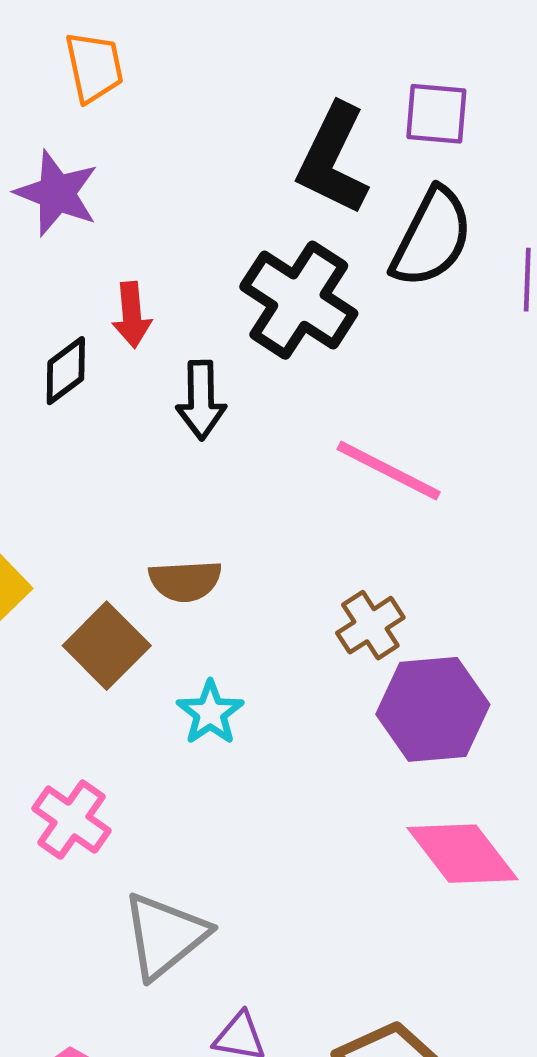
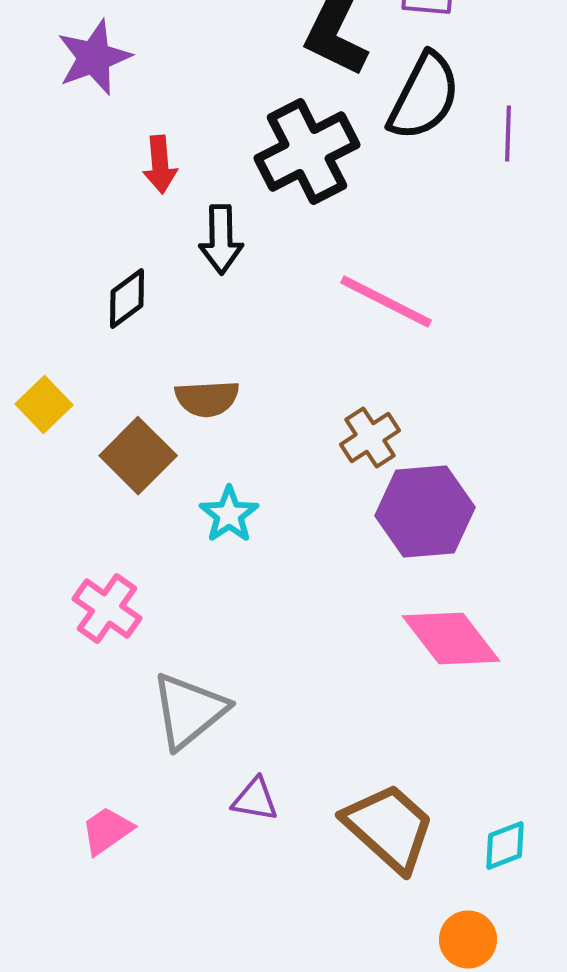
purple star: (57, 193) -> (94, 58), turned 30
black cross: (299, 300) -> (307, 152), turned 30
black diamond: (66, 371) -> (127, 298), moved

